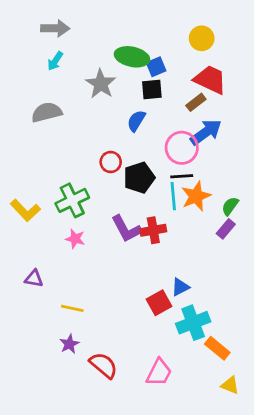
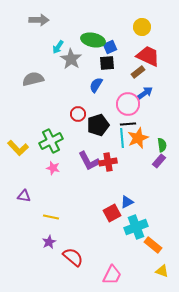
cyan arrow: (55, 61) -> (58, 47), moved
blue arrow: (206, 132) -> (145, 93), size x0.7
green semicircle: (230, 206) -> (162, 145), turned 136
pink trapezoid: (159, 372) -> (112, 275), moved

